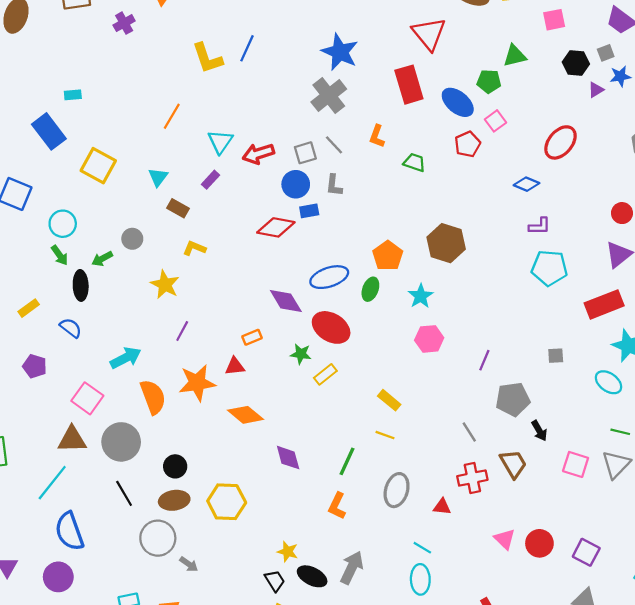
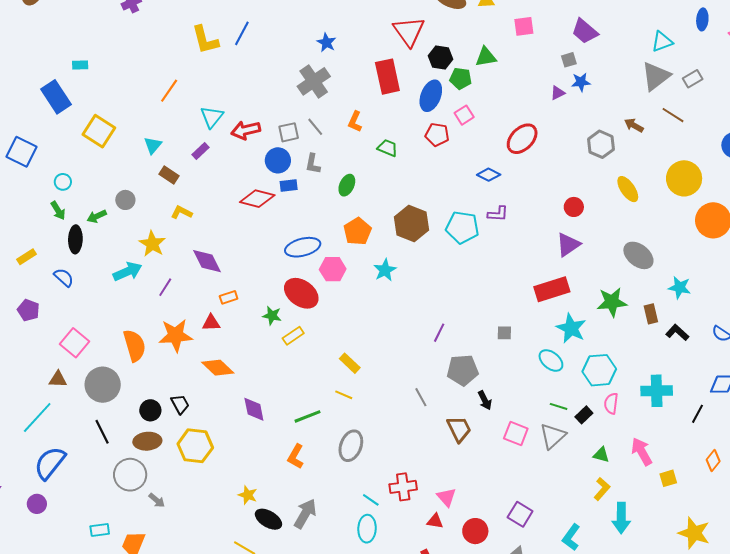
blue star: (340, 52) -> (326, 43), size x0.6
black hexagon: (576, 63) -> (441, 58), moved
blue ellipse: (458, 102) -> (431, 96), turned 68
red pentagon: (467, 144) -> (437, 135), turned 30
cyan circle: (63, 224) -> (63, 182), size x0.7
cyan pentagon: (549, 268) -> (462, 227), moved
green ellipse: (370, 289) -> (347, 185), moved
purple diamond: (286, 301) -> (207, 261), moved
pink hexagon: (429, 339) -> (333, 269), moved
cyan arrow: (126, 358) -> (128, 272), moved
brown triangle: (72, 439) -> (58, 379), size x0.7
green line: (347, 461) -> (308, 416), turned 40
red cross: (472, 478) -> (403, 487), moved
red triangle: (442, 507) -> (435, 521), moved
blue semicircle: (69, 531) -> (50, 463), turned 54
red circle: (539, 543) -> (475, 531), moved
purple circle: (58, 577) -> (37, 504), size x0.7
black trapezoid: (275, 581) -> (180, 404), moved

